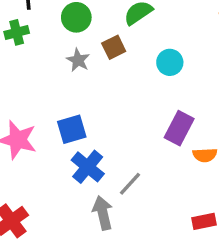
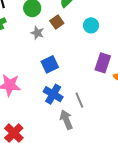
blue square: (72, 129) -> (50, 64), moved
gray line: (130, 184) -> (79, 100), turned -56

